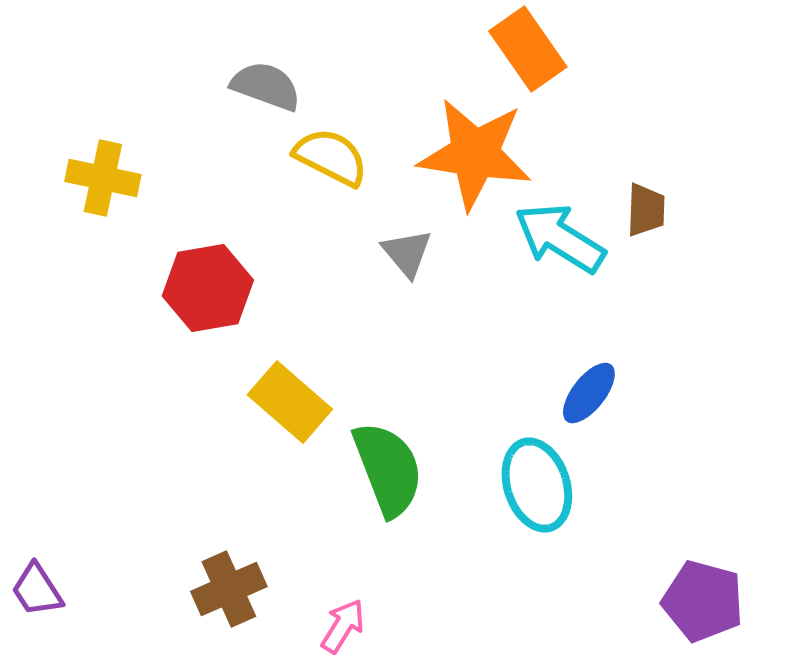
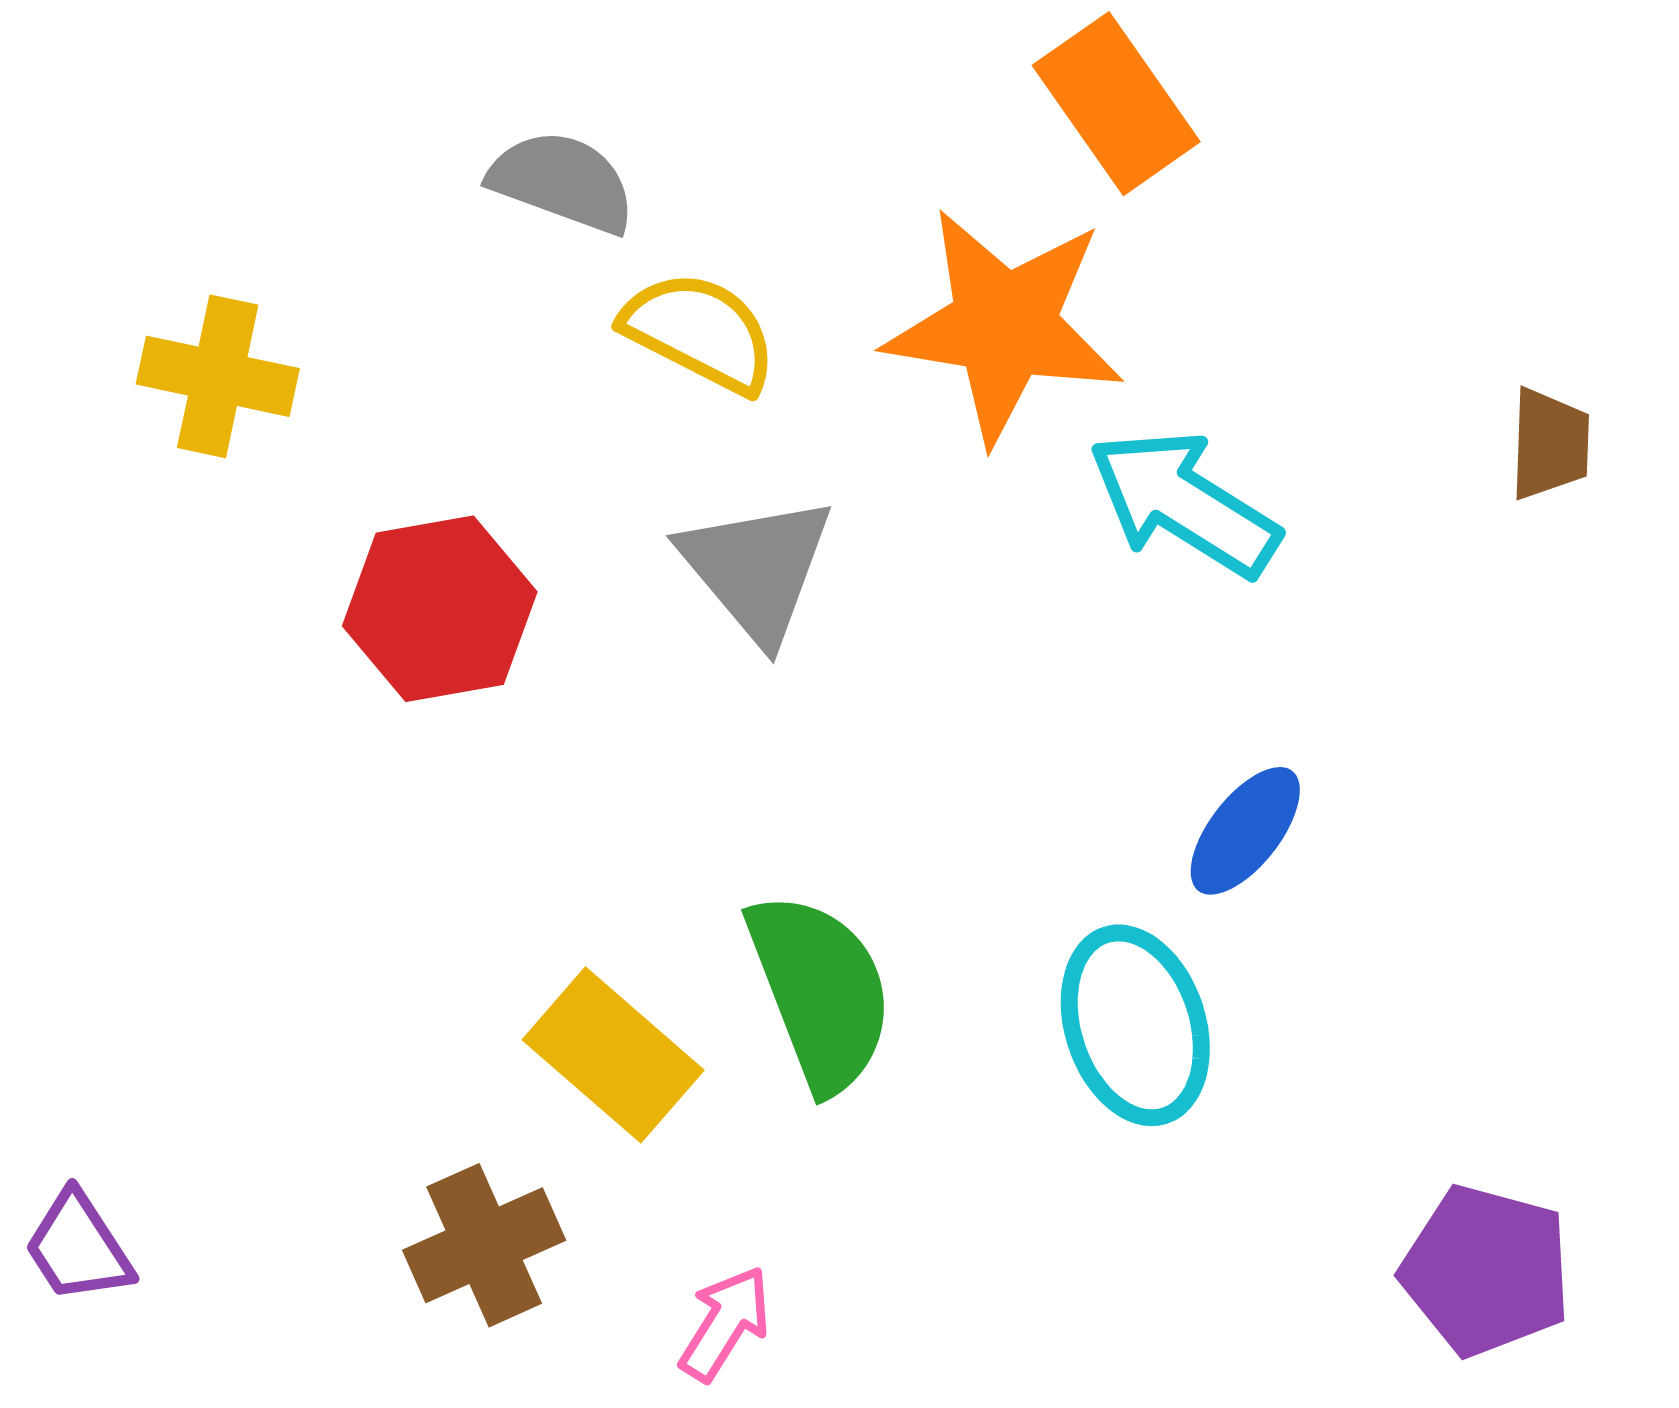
brown trapezoid: (646, 210) -> (1550, 444), moved
gray triangle: (407, 253) -> (757, 569), moved, size x1.5
yellow rectangle: (290, 402) -> (613, 1055), moved

